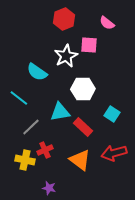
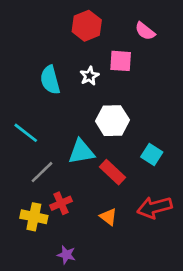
white star: (66, 56) -> (89, 76), size x0.6
cyan semicircle: (37, 72) -> (50, 80), moved, turned 40
orange triangle: (80, 160) -> (108, 217), size x0.6

